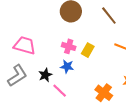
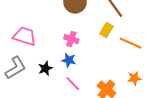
yellow rectangle: (88, 50) -> (106, 30), moved
pink line: (60, 91) -> (73, 84), moved

